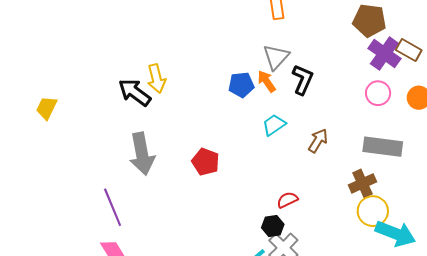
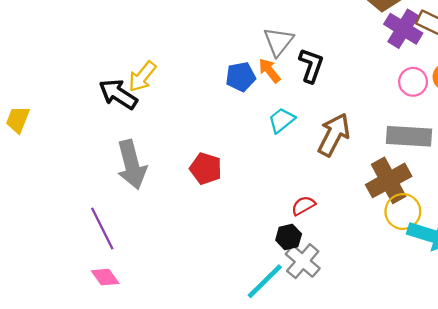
yellow arrow: (156, 79) -> (142, 77), turned 56
pink circle: (378, 93) -> (413, 82), moved
brown arrow: (318, 141) -> (334, 135), size x1.5
brown cross: (362, 183) -> (389, 180), size x1.4

